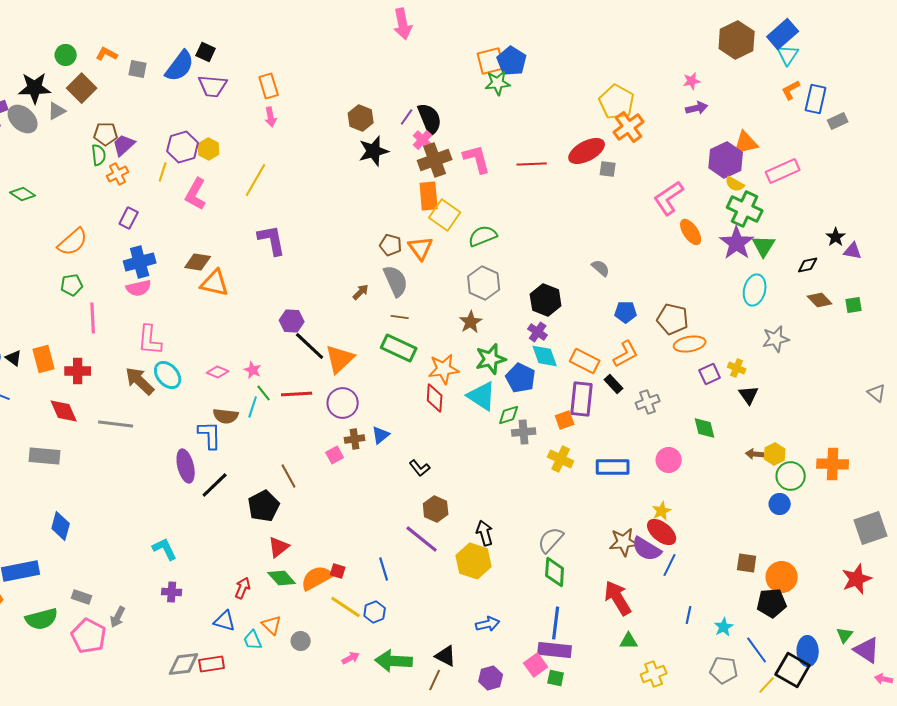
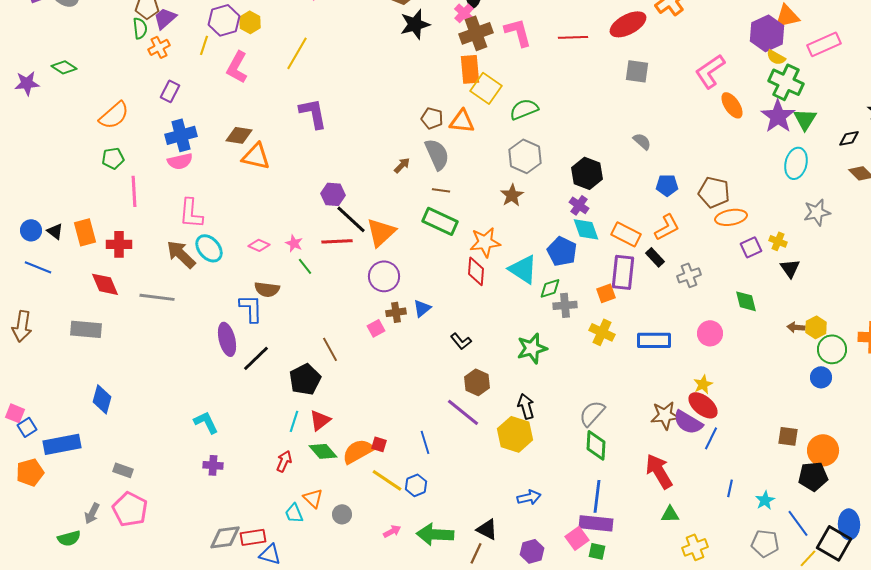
gray square: (608, 169) -> (637, 71), moved, size x1.4
orange triangle: (421, 248) -> (462, 121), turned -48
green star: (491, 359) -> (532, 348), moved
red line: (297, 394) -> (337, 241), moved
cyan line: (253, 407) -> (294, 421), moved
gray arrow: (118, 617) -> (92, 513), moved
green semicircle: (42, 619) -> (69, 538), moved, size x0.7
blue triangle: (225, 621) -> (270, 554), moved

